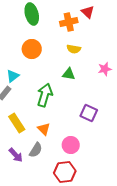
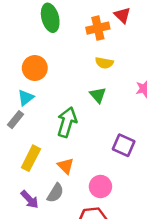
orange circle: (32, 49) -> (35, 68), moved
green triangle: (69, 74) -> (98, 95), turned 40
yellow rectangle: (17, 123) -> (31, 158), turned 60

